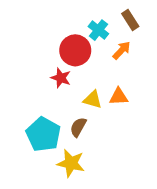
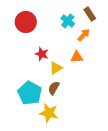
red circle: (75, 50) -> (26, 22), moved
orange triangle: (119, 97) -> (77, 57), moved
yellow triangle: (93, 100) -> (56, 68), moved, turned -48

